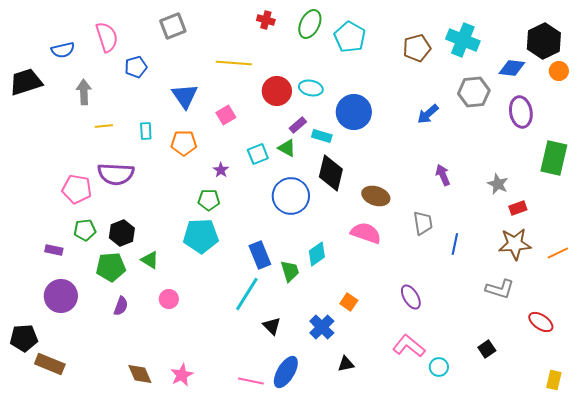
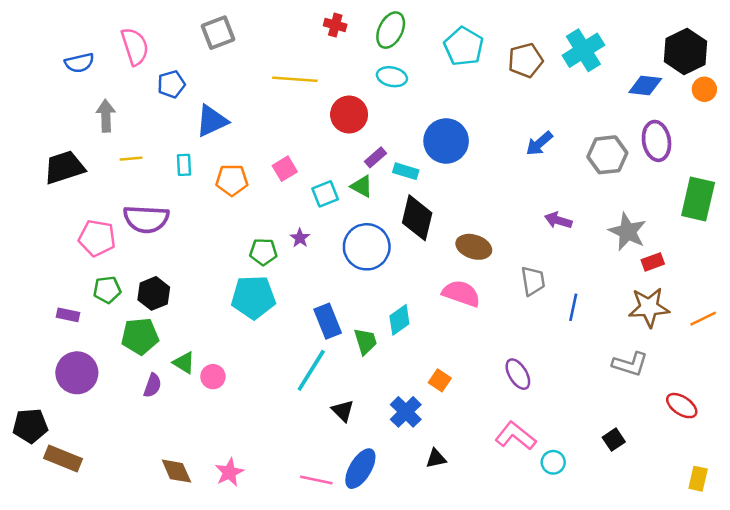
cyan pentagon: (350, 37) -> (464, 46), moved
cyan cross: (463, 40) -> (583, 50), turned 36
black trapezoid: (26, 82) -> (64, 167), moved
cyan ellipse: (311, 88) -> (392, 77), moved
gray hexagon: (474, 92) -> (607, 155), moved
blue triangle: (185, 96) -> (212, 121), moved, turned 40
pink square: (226, 115) -> (285, 169), moved
purple star: (221, 170) -> (300, 238), moved
purple arrow: (443, 175) -> (558, 220), turned -50
gray star: (498, 184) -> (628, 232), size x1.4
green triangle: (150, 260) -> (184, 363), moved

